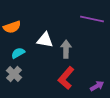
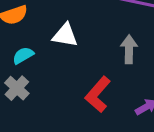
gray arrow: (66, 49) -> (129, 49), moved

